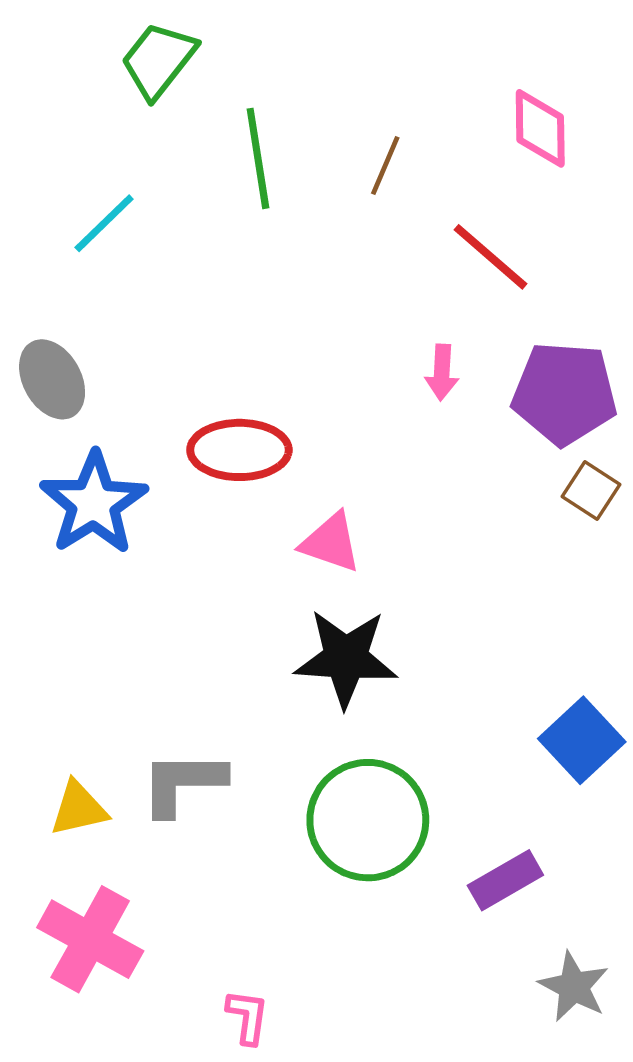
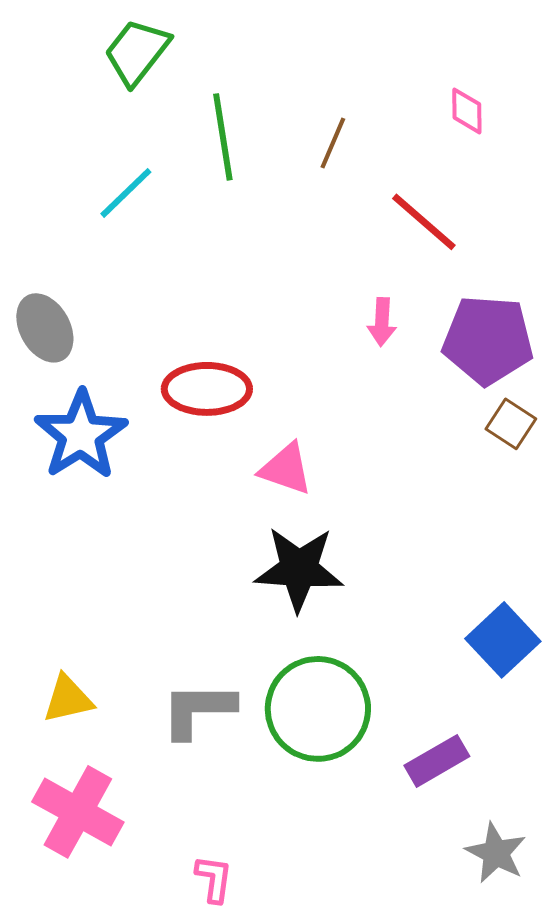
pink diamond: (540, 128) -> (467, 111), size x0.7
cyan line: (104, 223) -> (126, 193), moved
gray L-shape: (183, 783) -> (198, 710), moved

